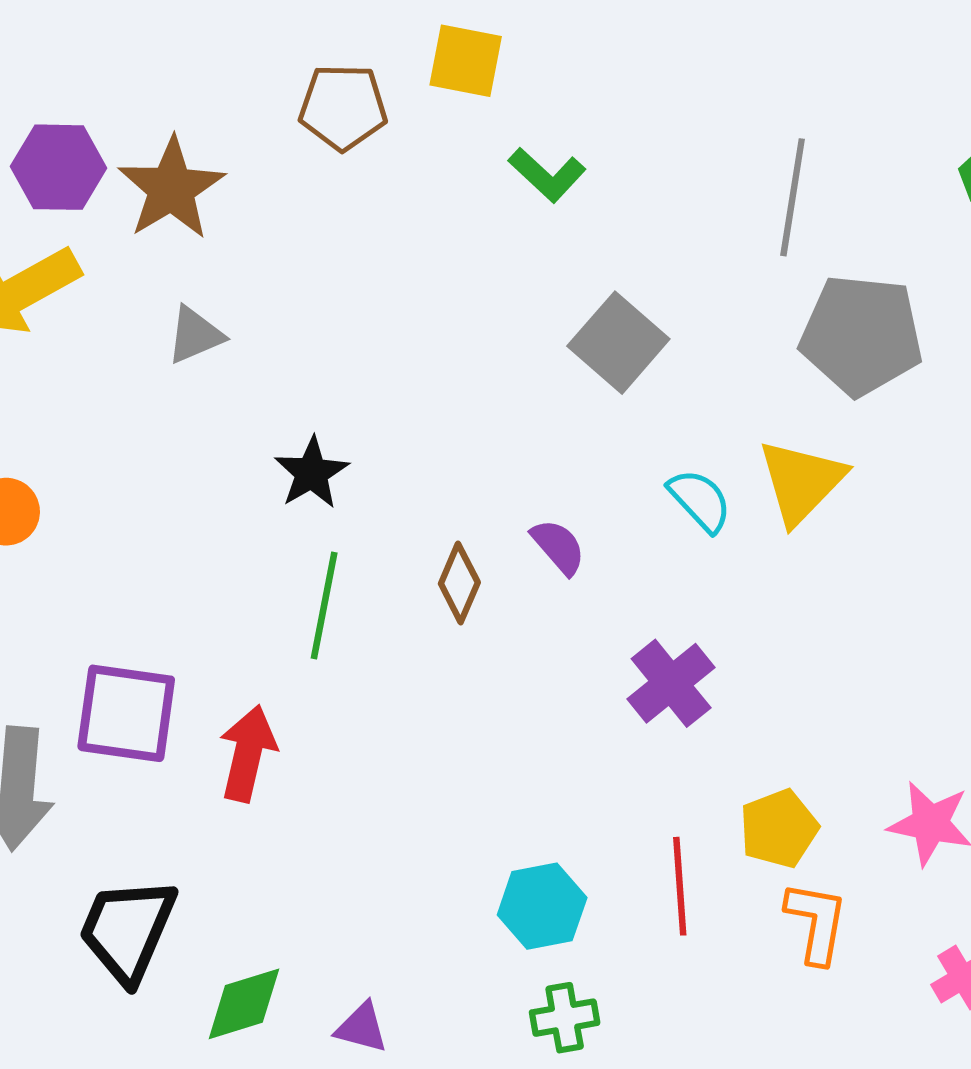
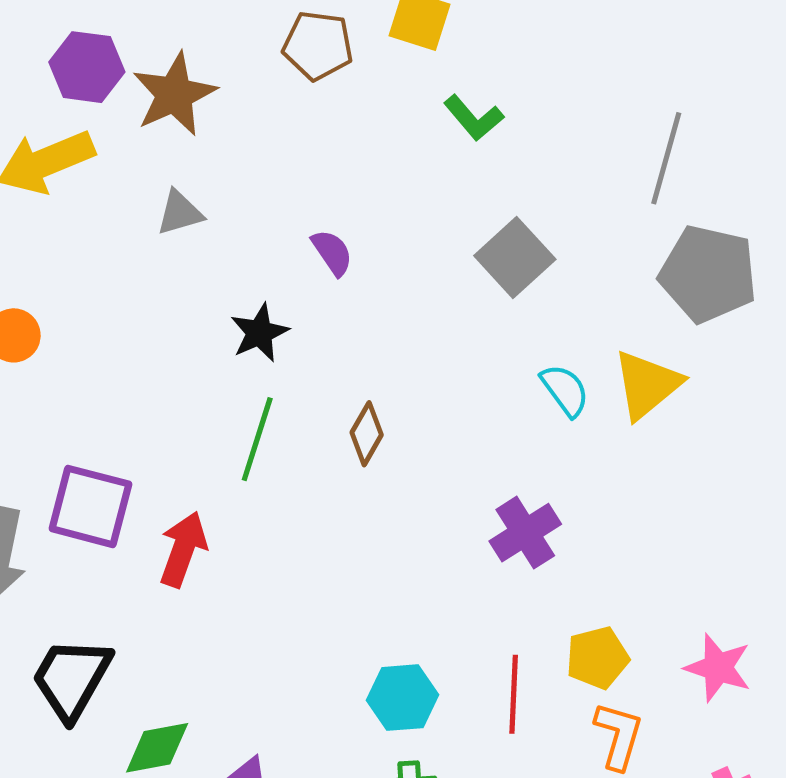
purple semicircle: (558, 547) -> (332, 253), moved

